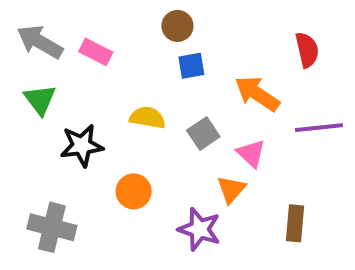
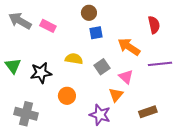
green triangle: (40, 100) -> (13, 66), moved
brown rectangle: (295, 223) -> (148, 112), turned 66

